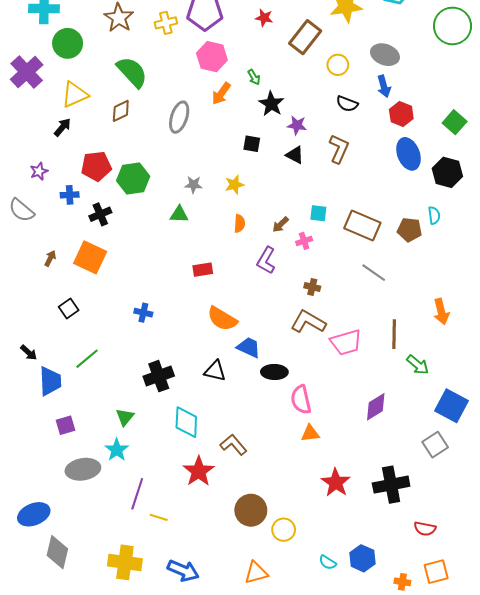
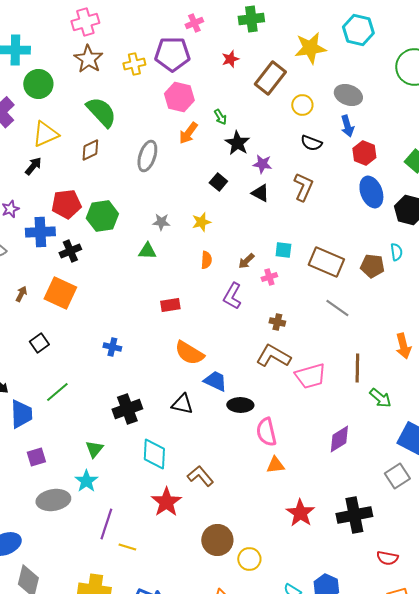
red star: (264, 18) -> (230, 59), turned -30
black square: (252, 144) -> (218, 182), turned 30
blue cross: (70, 195) -> (40, 232), size x1.6

